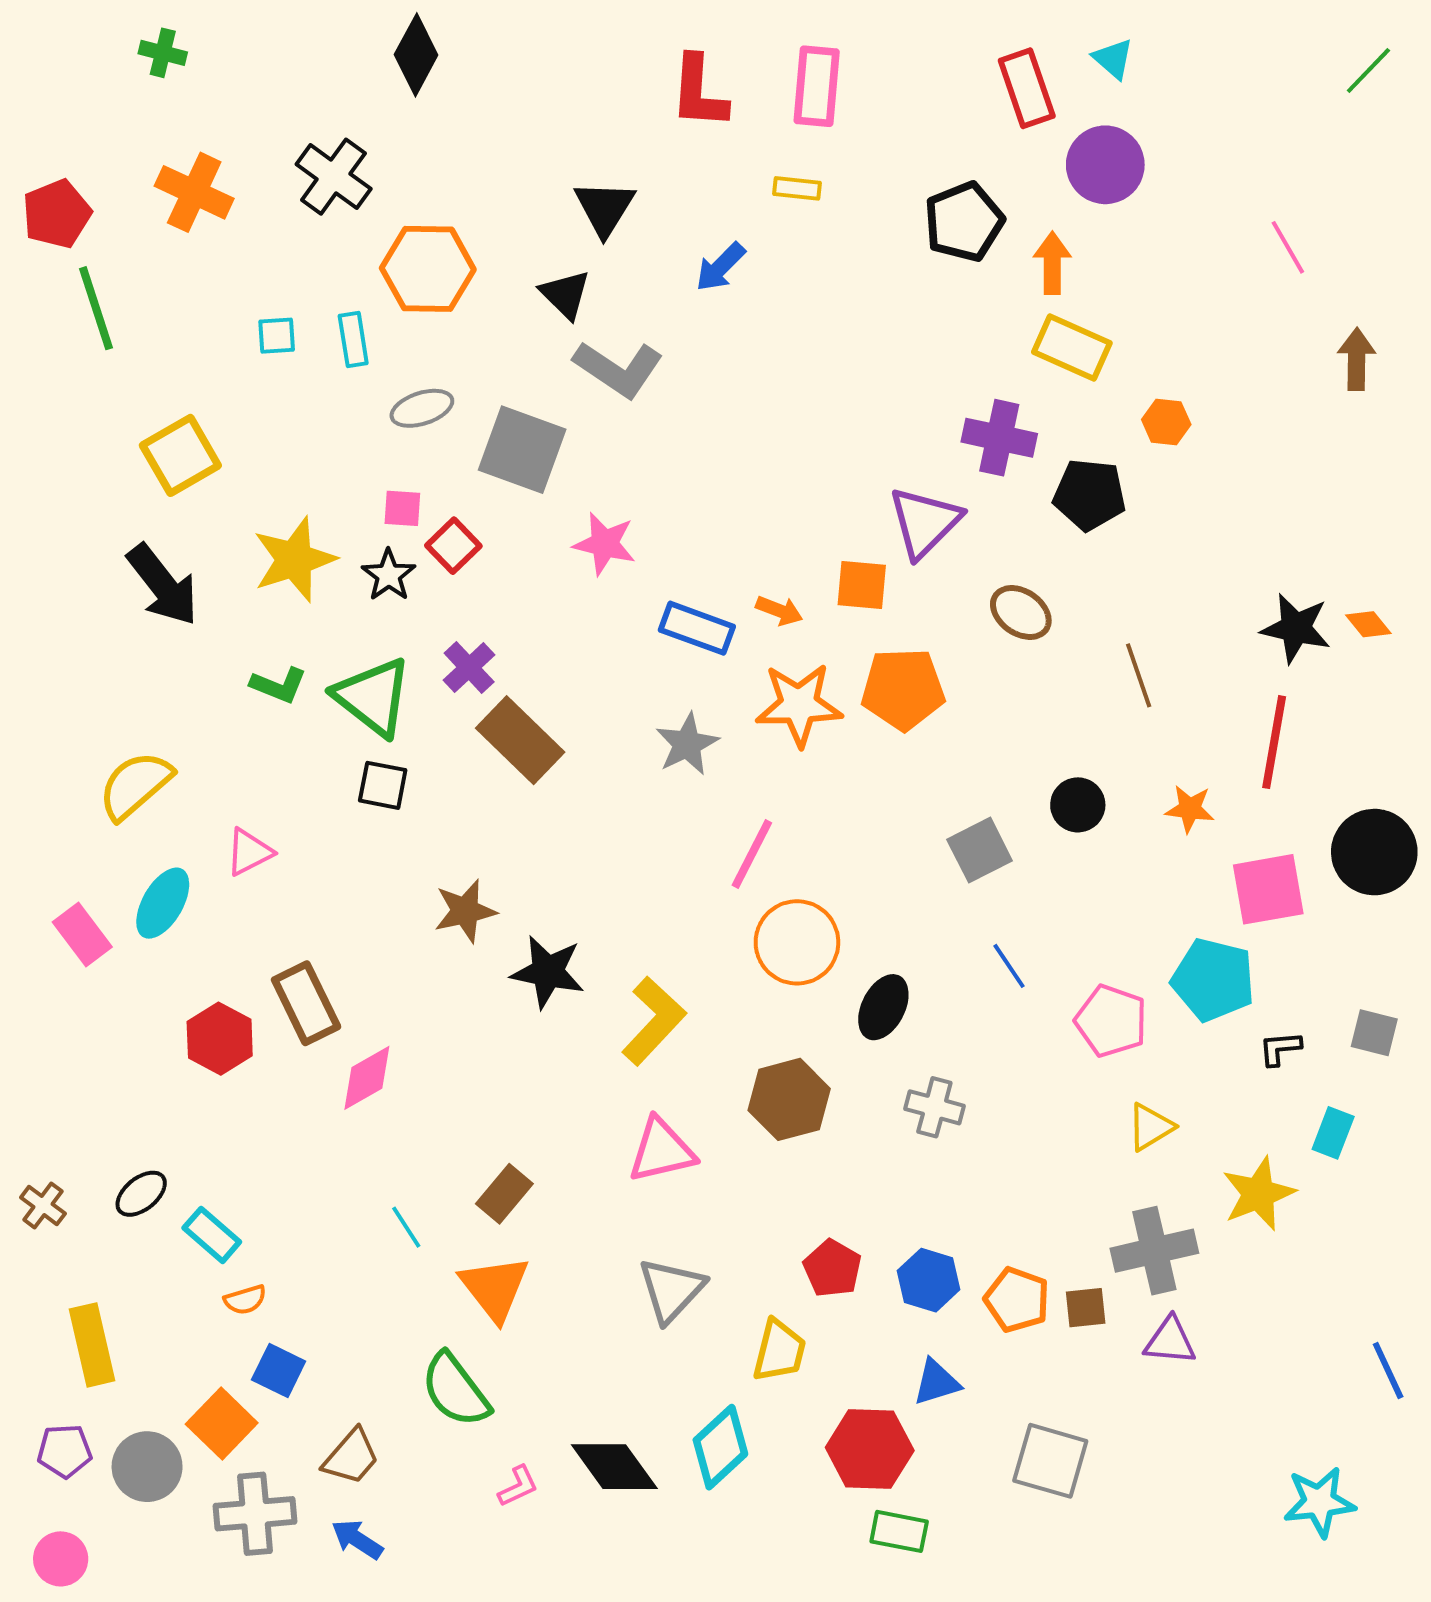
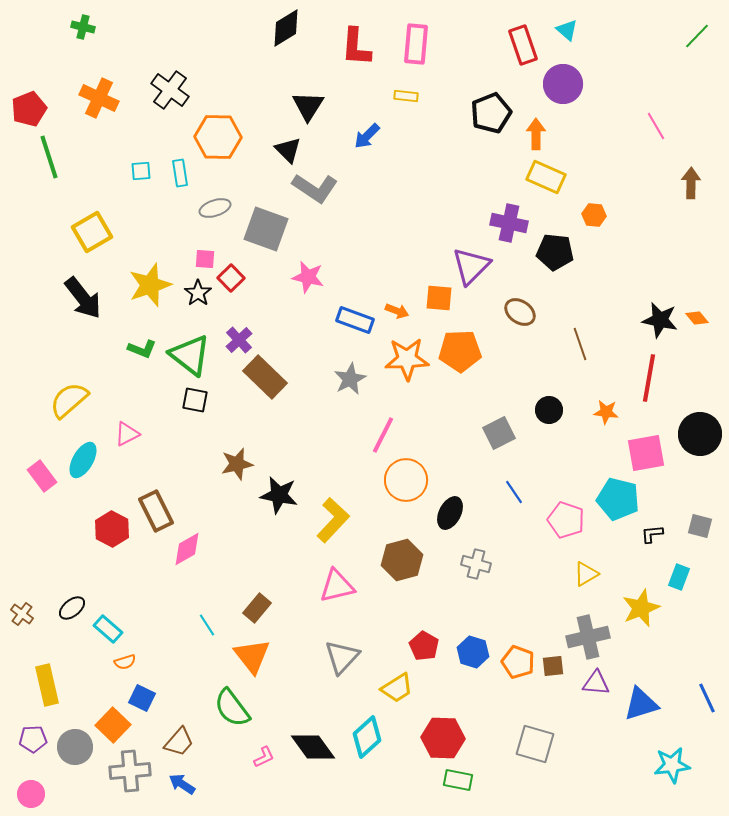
black diamond: (416, 55) -> (286, 28), moved, turned 30
yellow trapezoid: (779, 1351) -> (397, 688), turned 44
blue triangle: (936, 1382) -> (641, 704), moved, size x1.4

